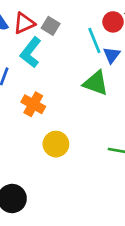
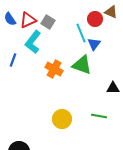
orange cross: (33, 104) -> (54, 69), moved
yellow circle: (56, 144) -> (62, 119), moved

